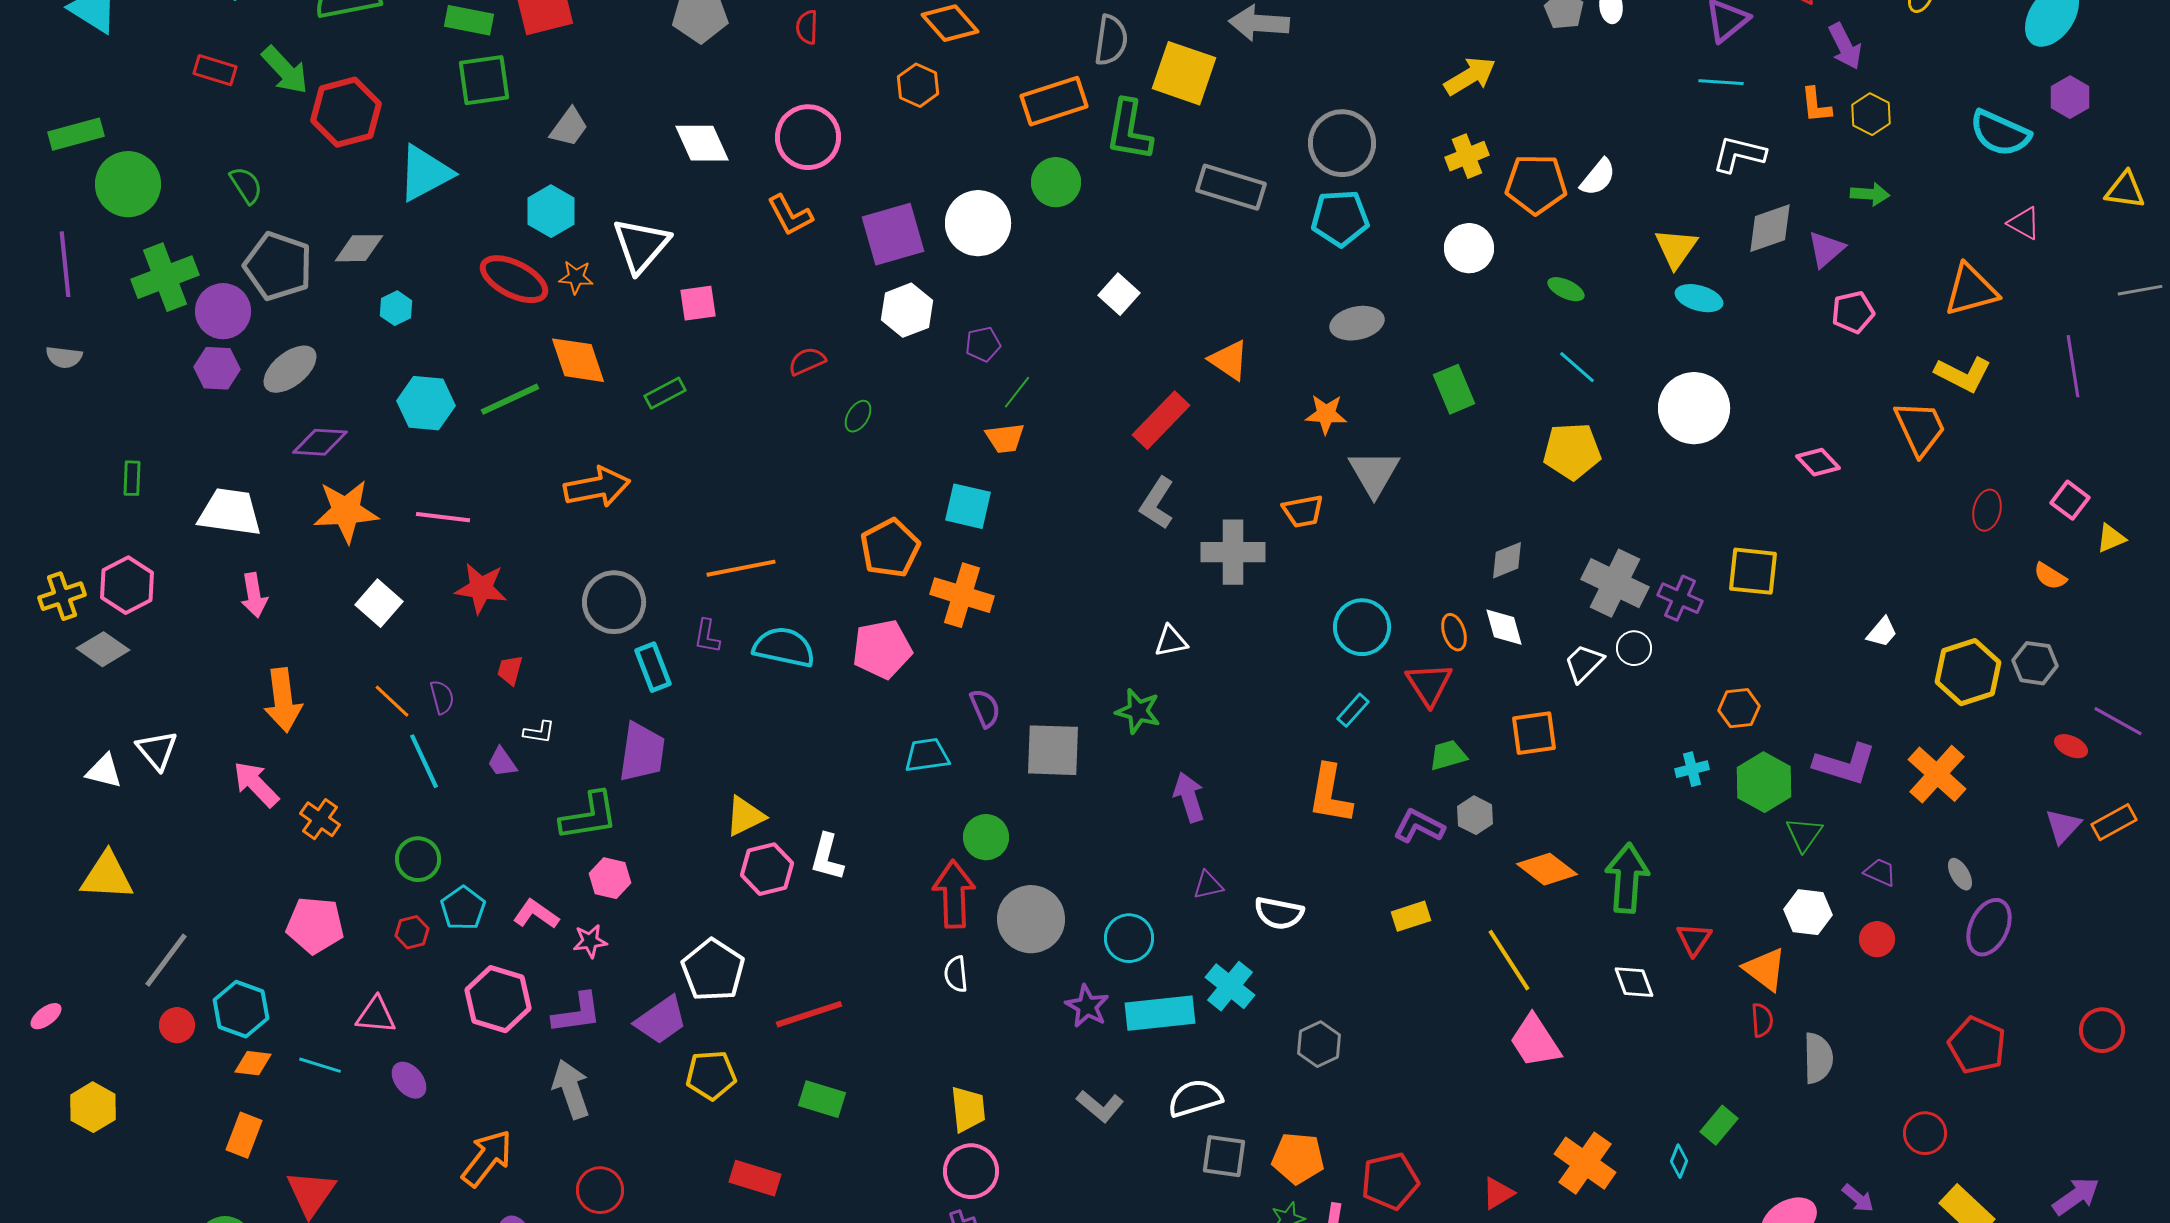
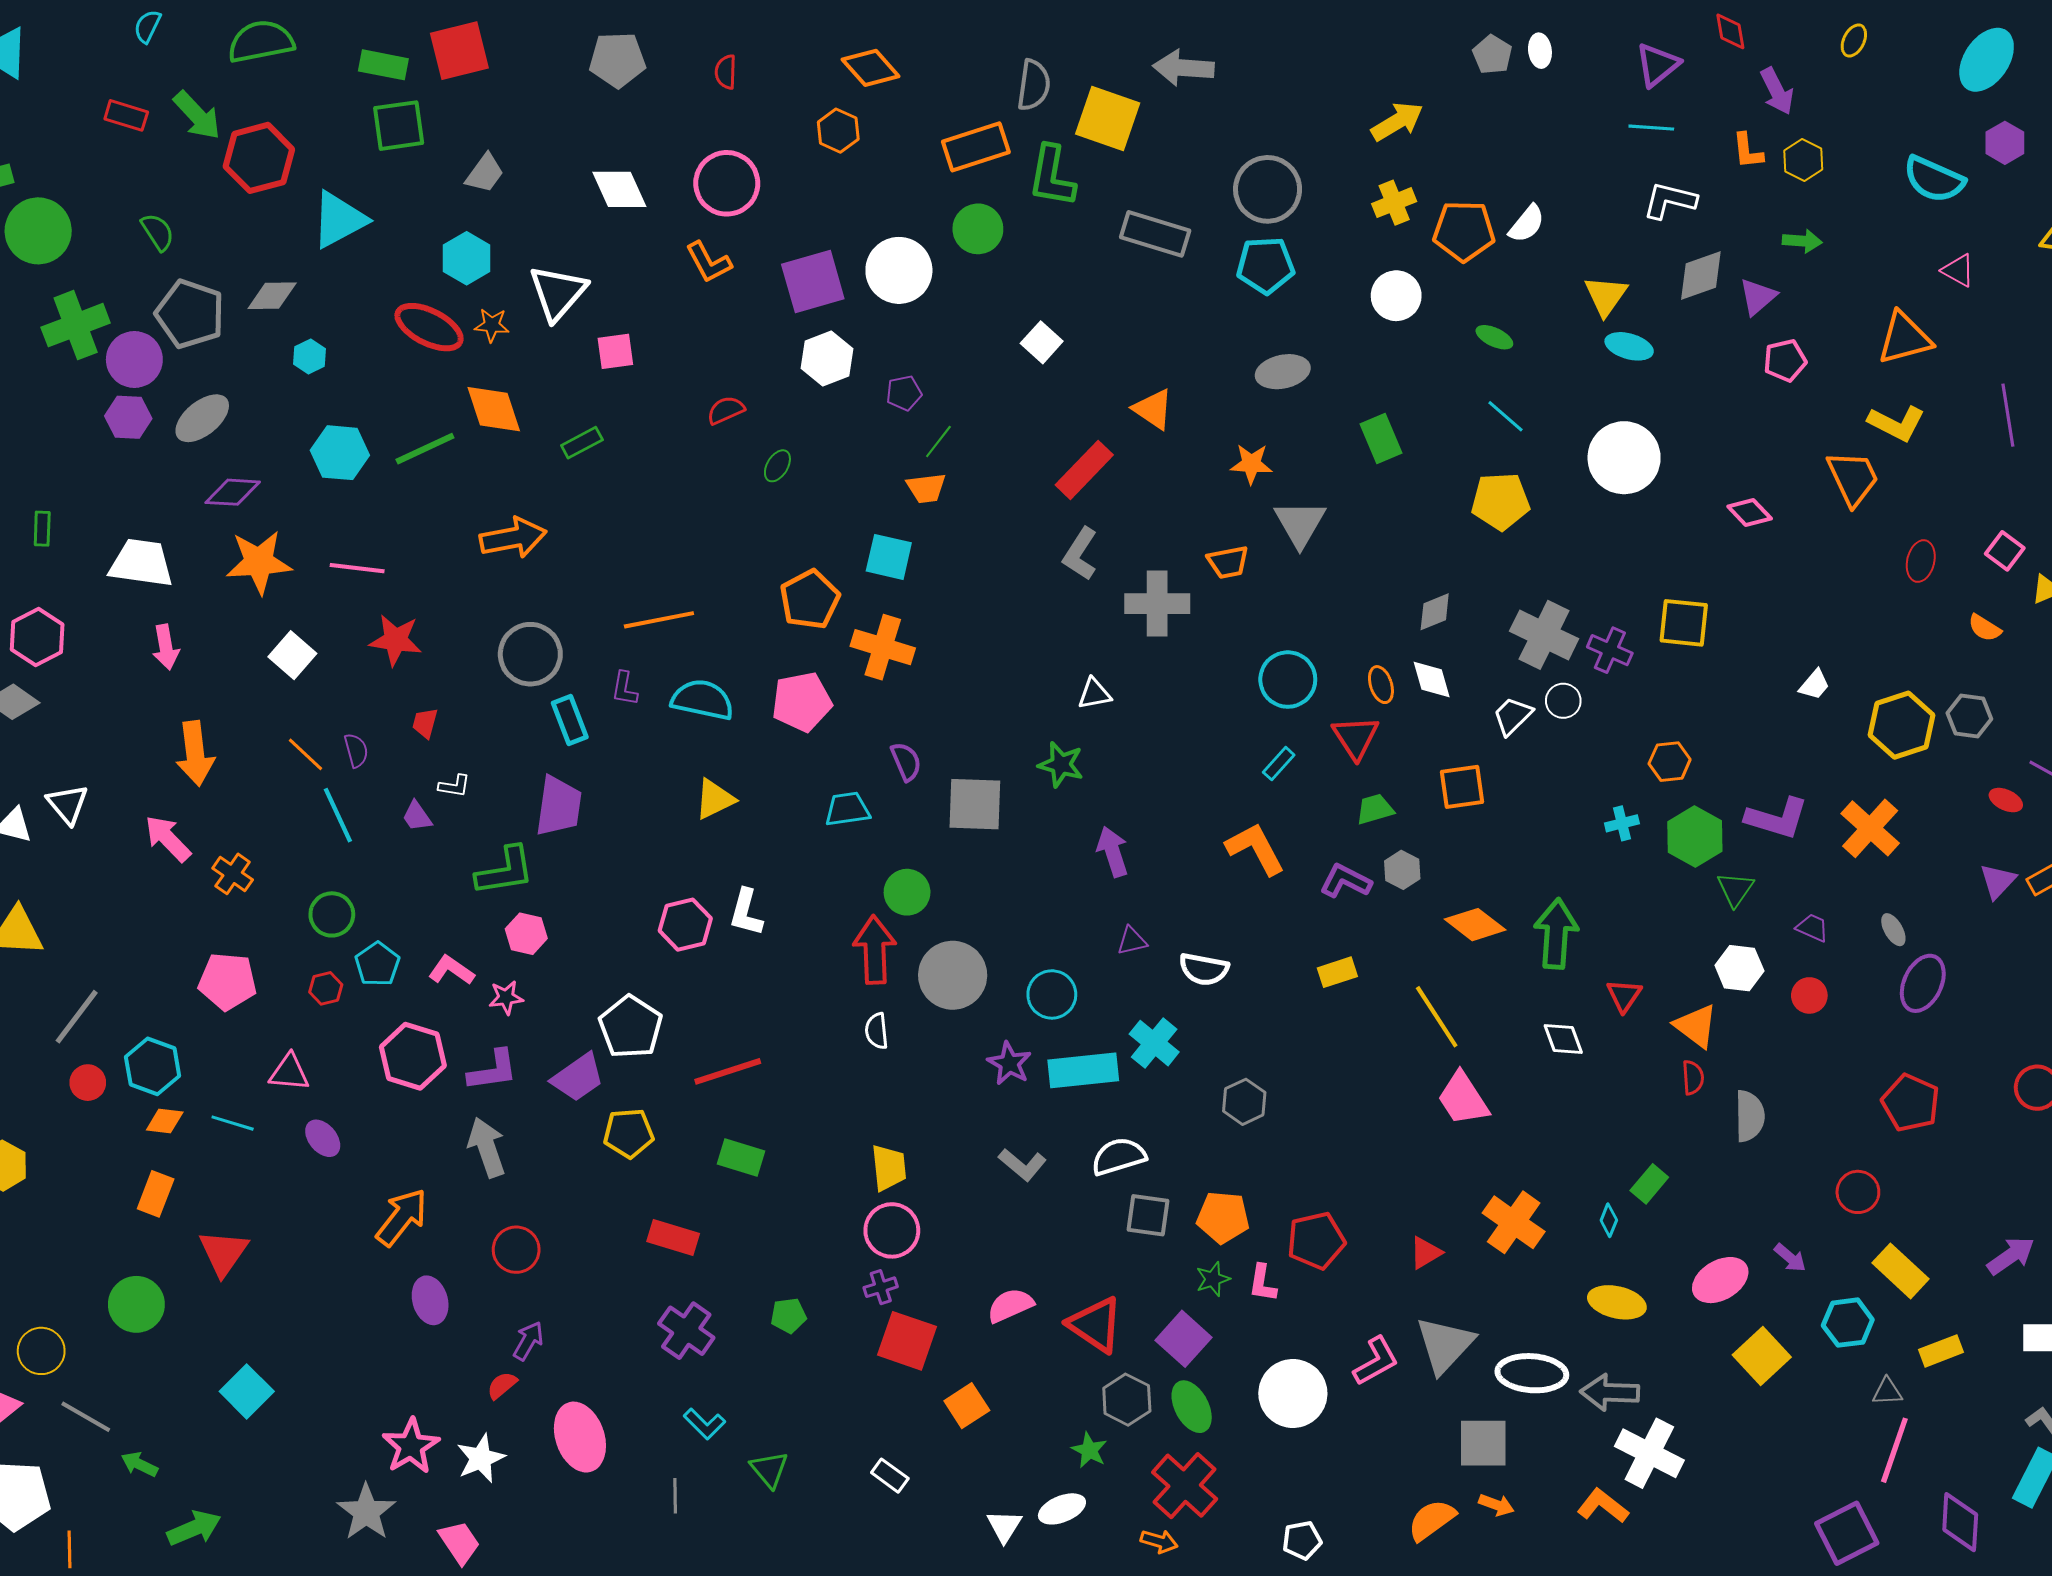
orange L-shape: (1330, 794) -> (1255, 849), turned 142
yellow triangle: (745, 816) -> (715, 799), moved

